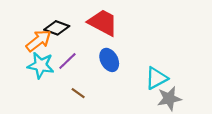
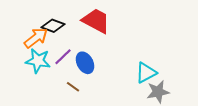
blue ellipse: (109, 60) -> (85, 63), moved

